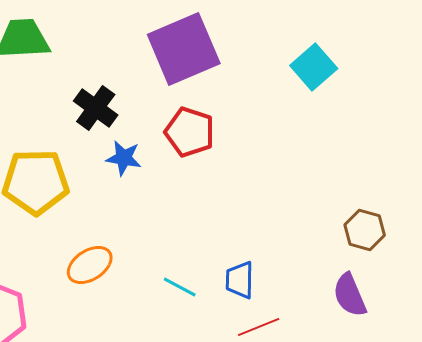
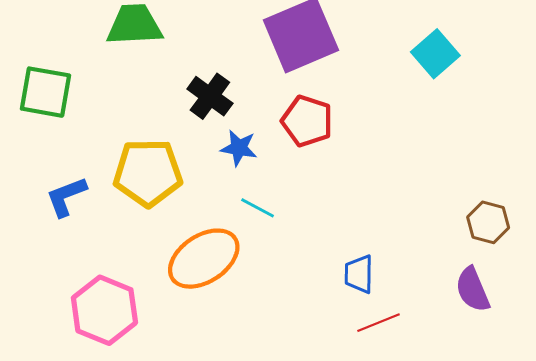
orange ellipse: (90, 265) -> (204, 259), size x1.5
cyan line: (180, 287) -> (258, 208), moved

